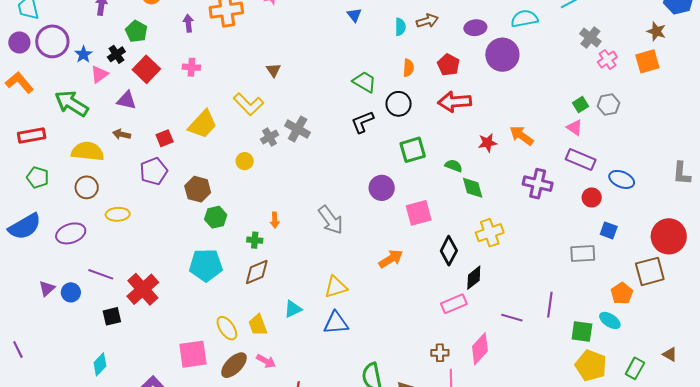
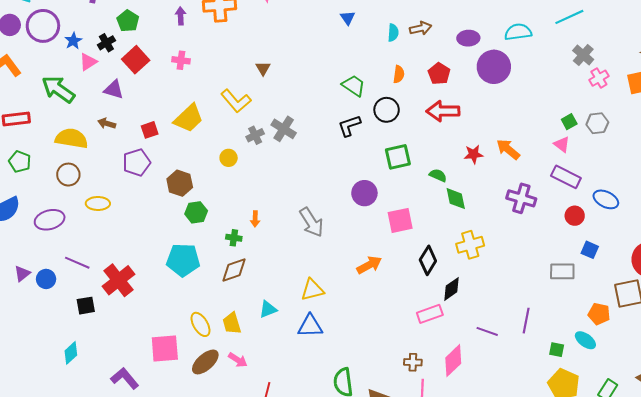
orange pentagon: (622, 293) -> (599, 314), turned -30
green square: (582, 332) -> (557, 350), size x0.7

